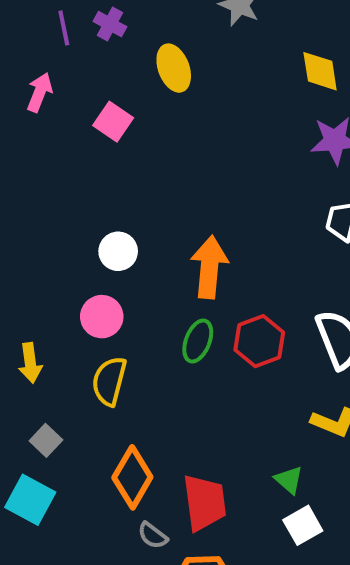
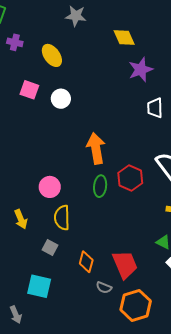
white circle: (118, 251) -> (61, 99), moved
gray square: (46, 440) -> (50, 248), moved
orange diamond: (132, 477) -> (86, 262), size x0.7

